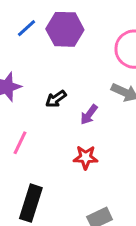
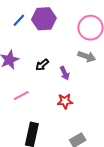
purple arrow: (89, 115) -> (65, 73), turned -56
pink line: (20, 143) -> (21, 96), turned 42

